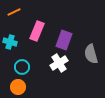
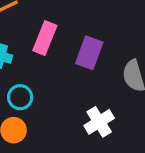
white cross: (59, 63) -> (99, 122), moved

